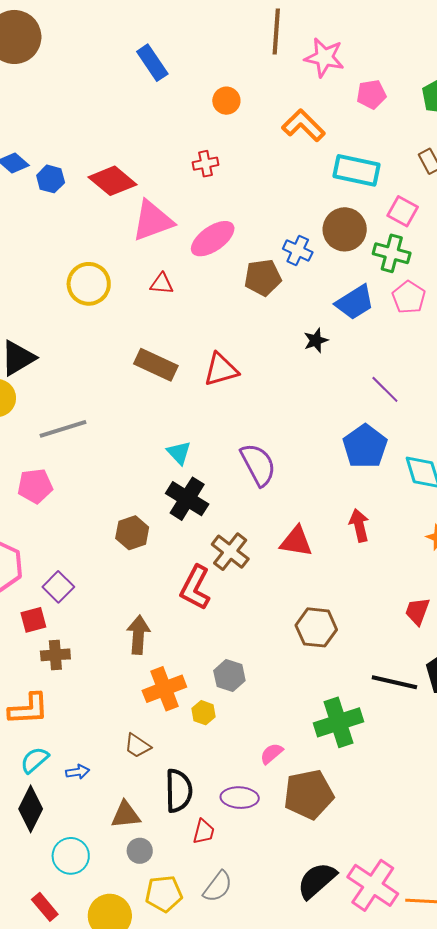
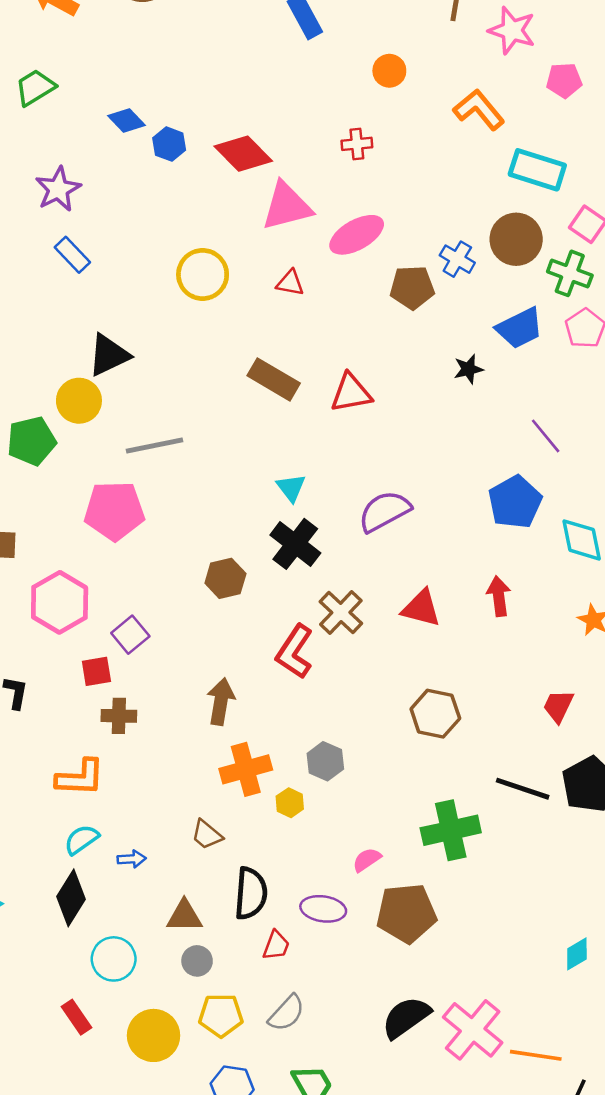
purple semicircle: (258, 465) -> (385, 511), turned -96
pink pentagon: (35, 486) -> (114, 511), size x1.4

